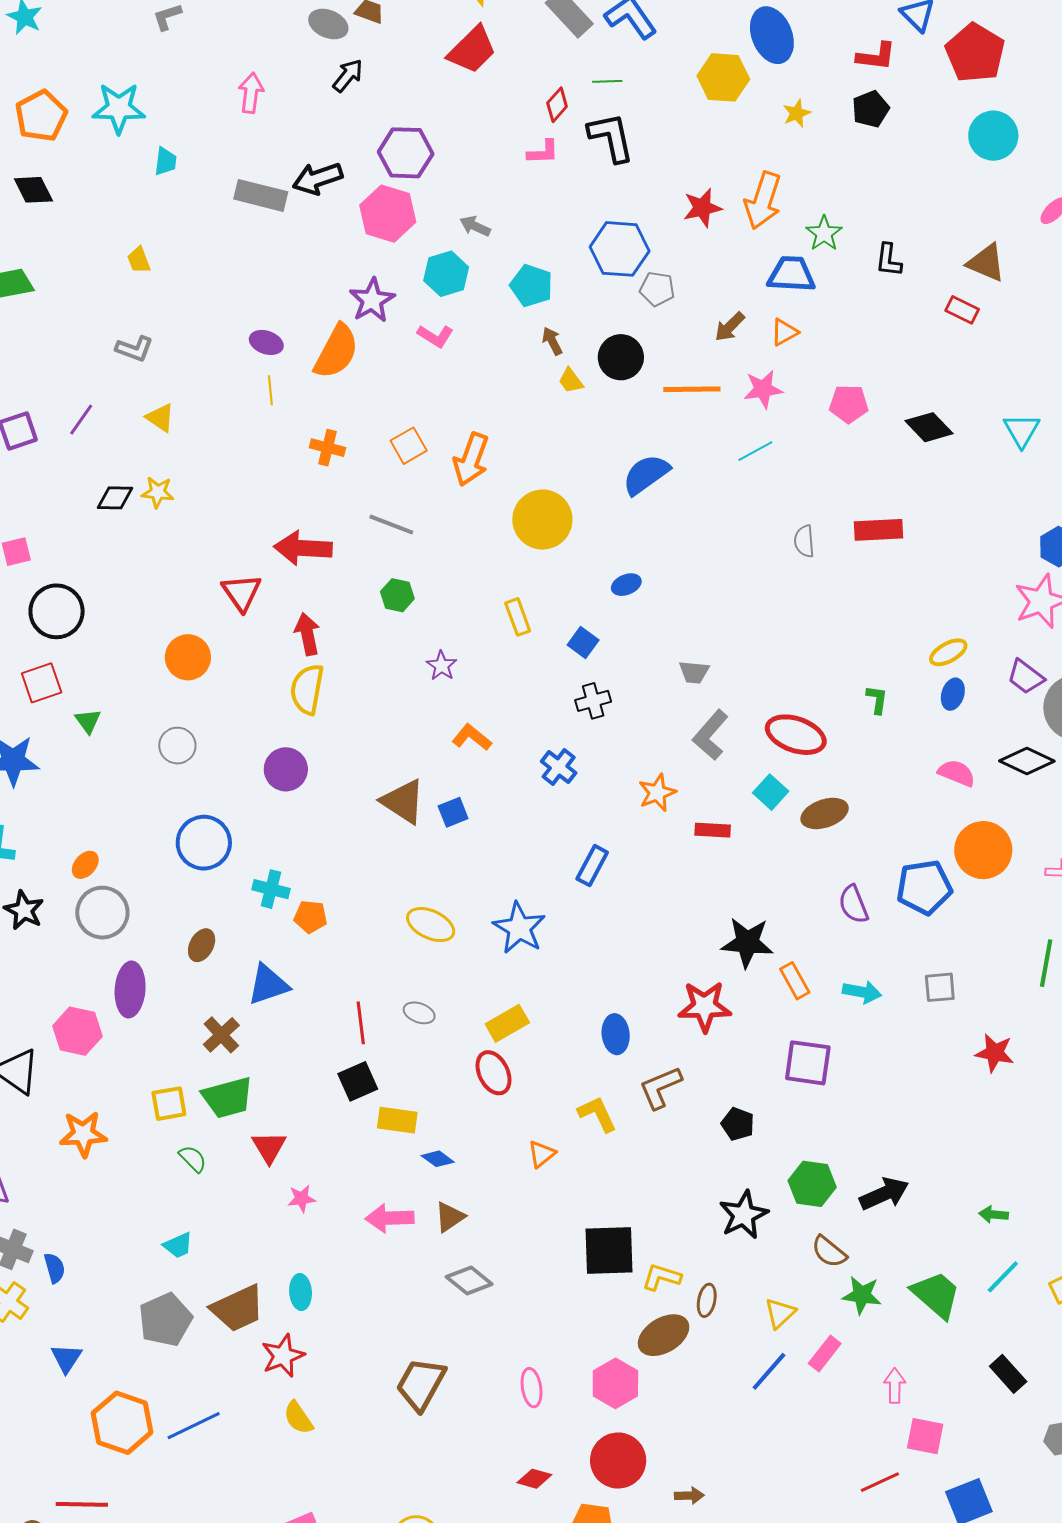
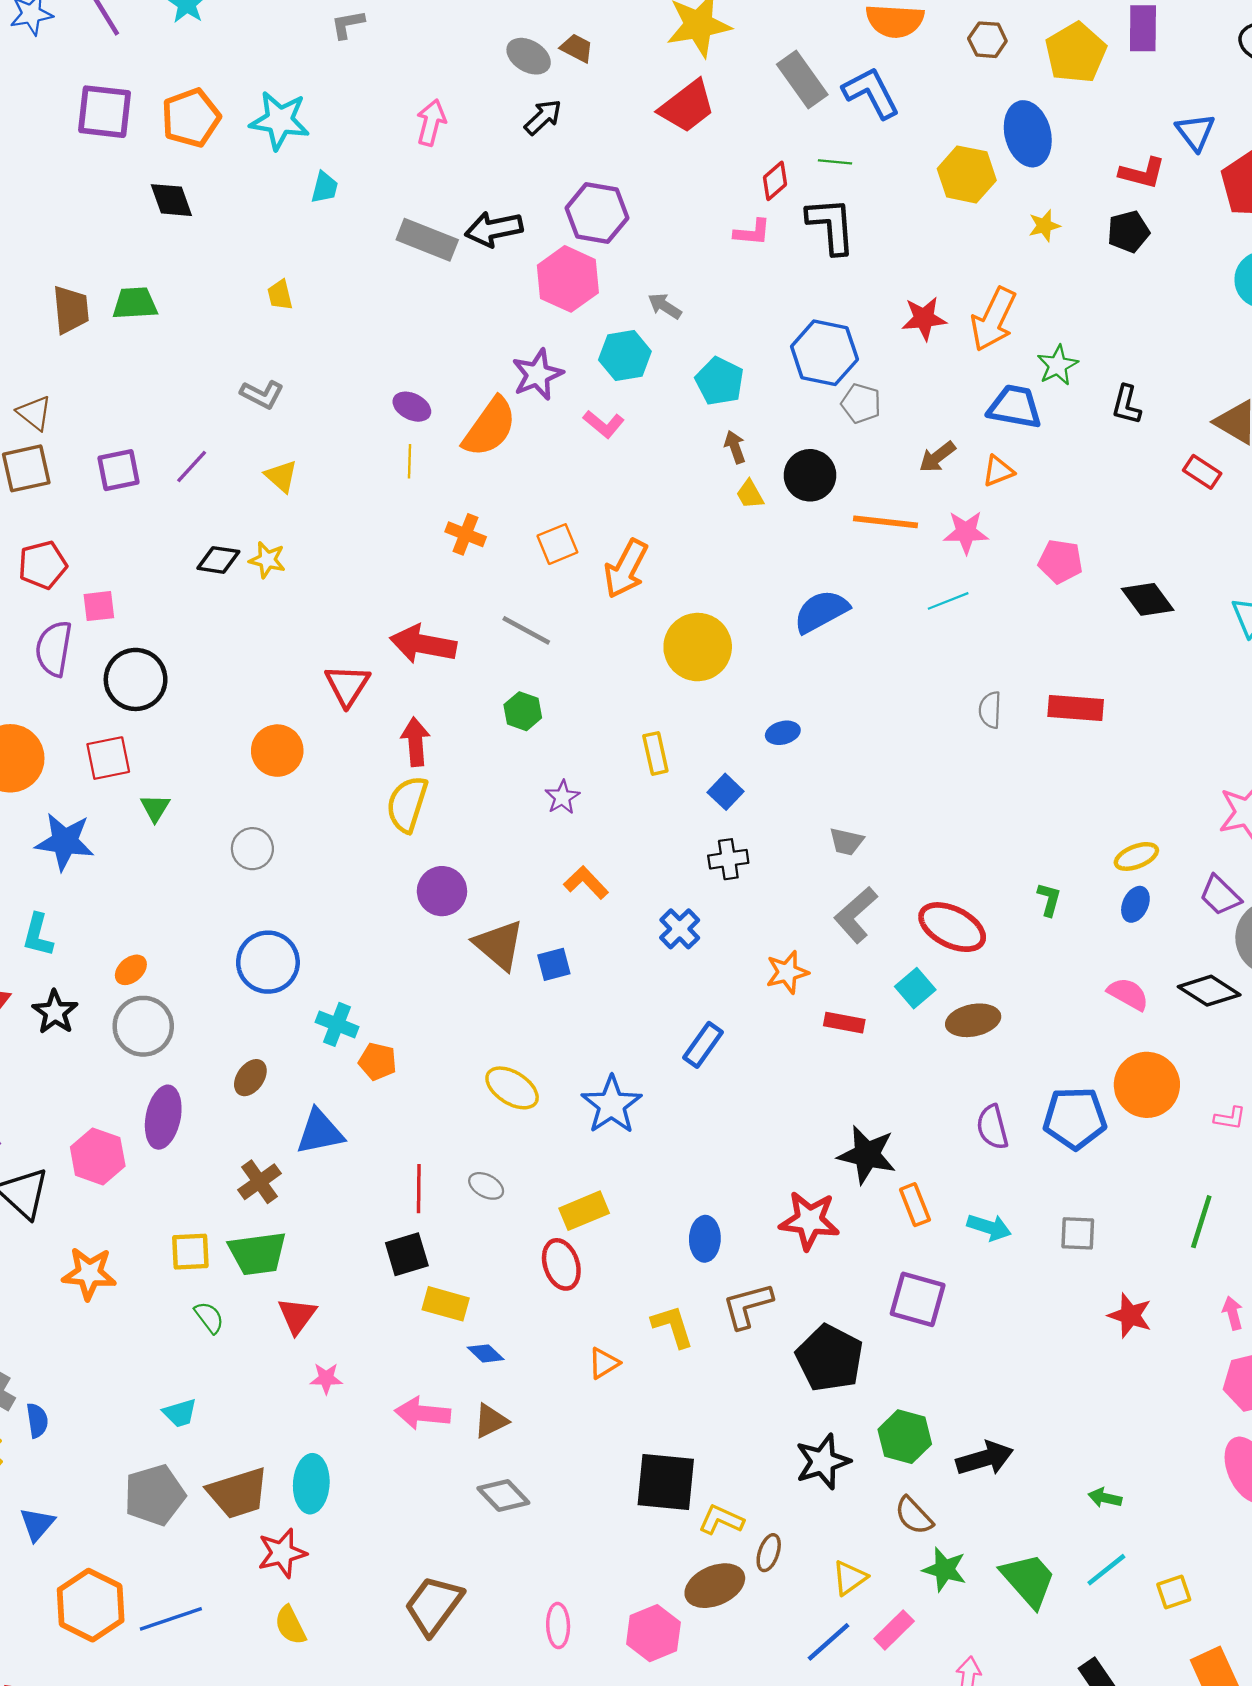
purple circle: (286, 769) -> (442, 891), moved
black pentagon: (738, 1124) -> (830, 1358), size x1.8
cyan ellipse: (301, 1292) -> (311, 1484), size x1.4

